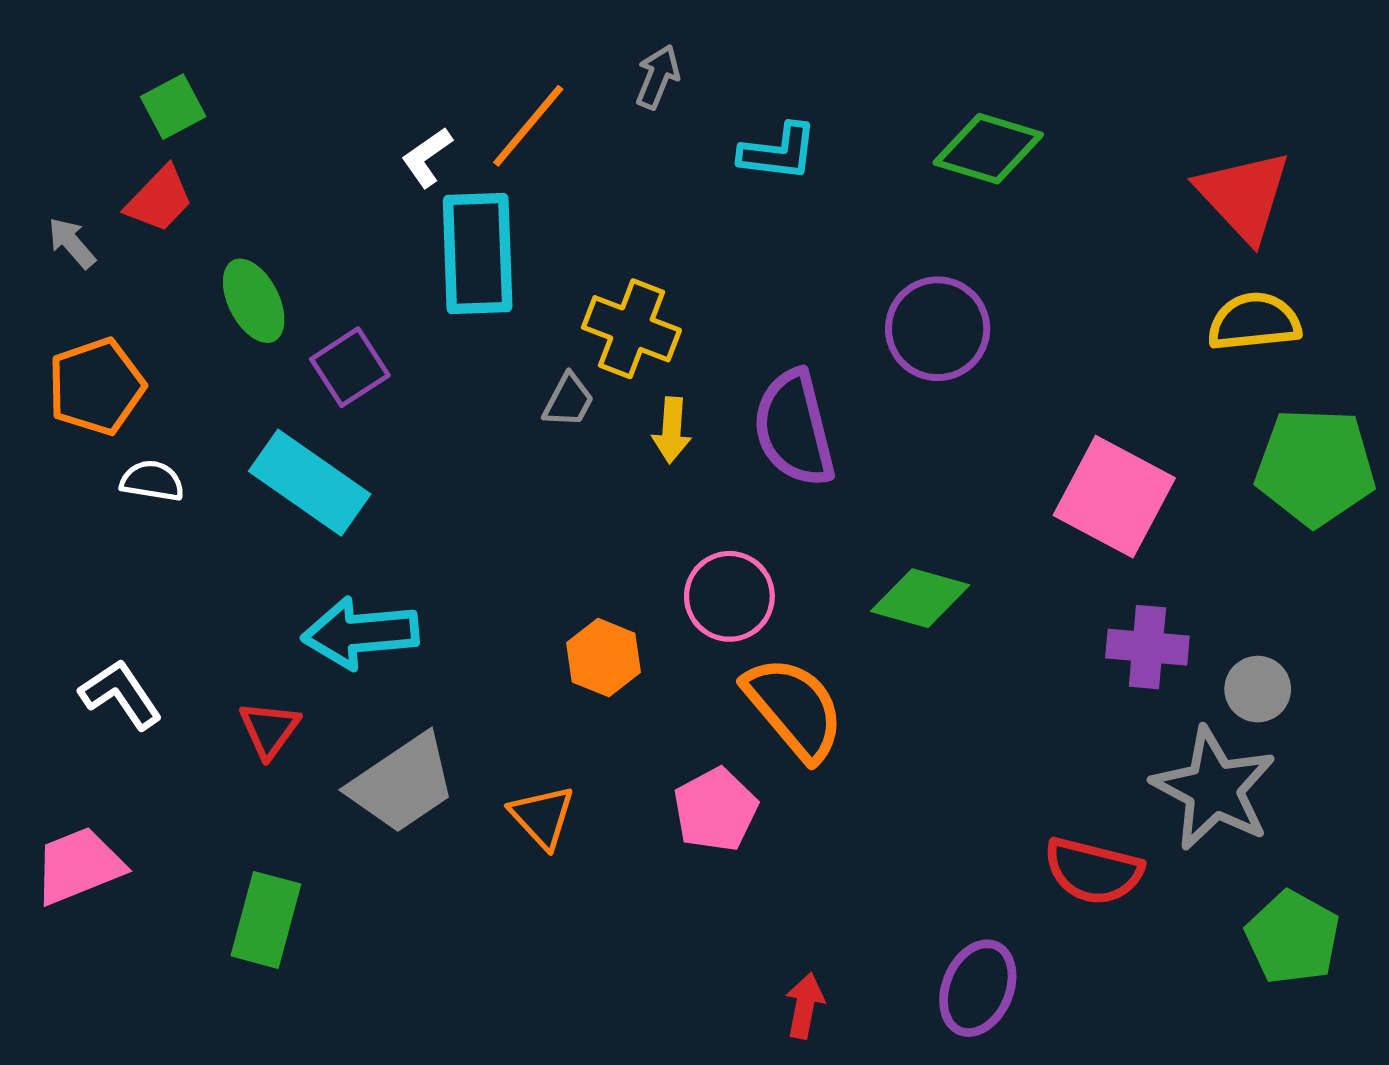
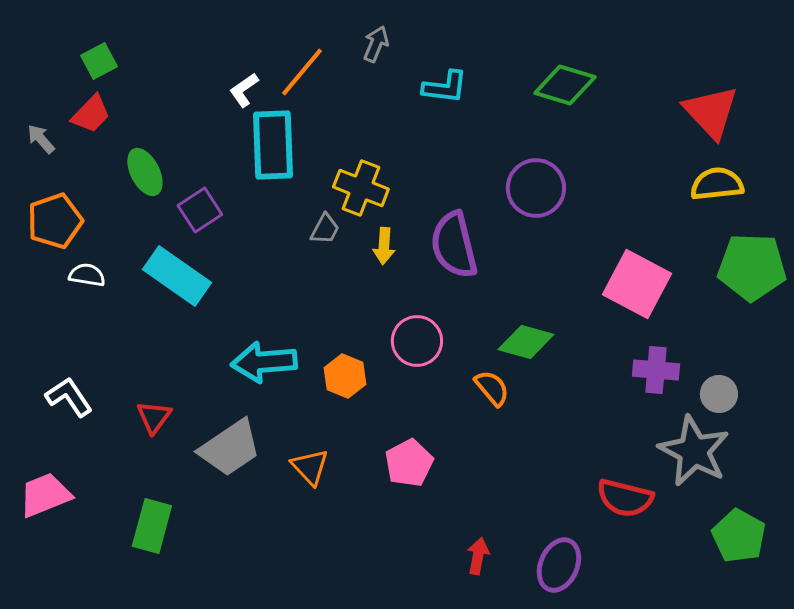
cyan arrow: (360, 633) -> (264, 362), moved
orange semicircle: (794, 708) -> (492, 388), moved, size x0.6
red arrow: (805, 1006) -> (478, 556), moved

